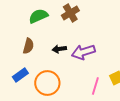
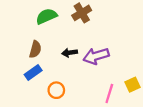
blue rectangle: (20, 75) -> (33, 73), moved
orange circle: (47, 83) -> (56, 90), size x0.6

